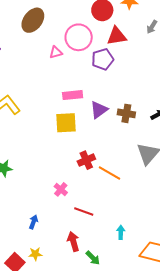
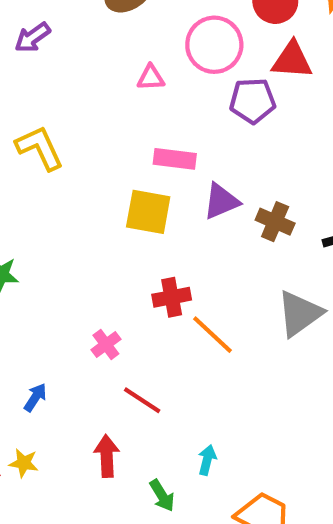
pink triangle: (56, 52) -> (151, 78), moved
green arrow: (93, 258) -> (162, 496), moved

